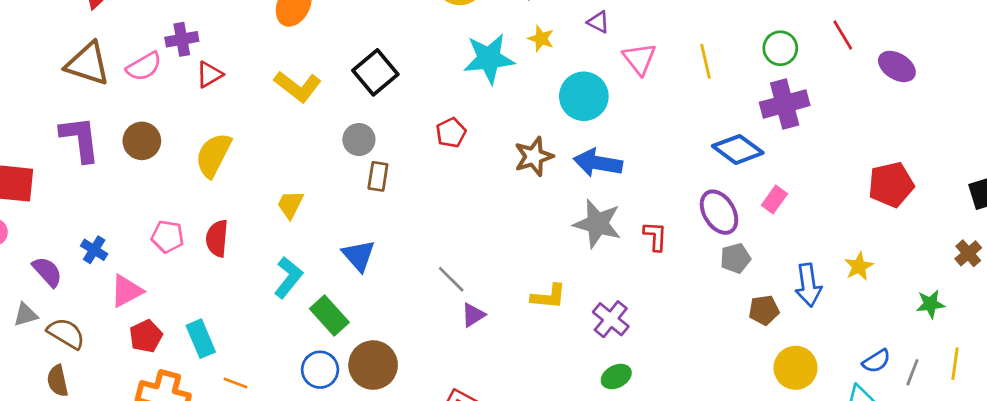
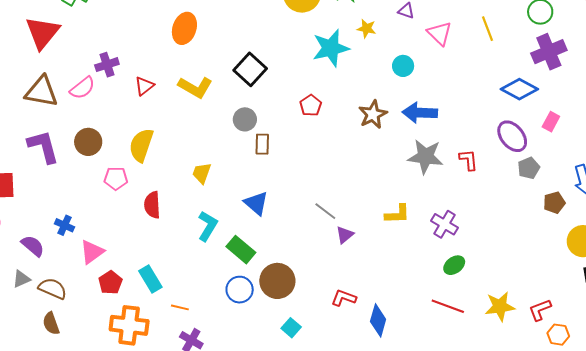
red triangle: (209, 74) -> (144, 86), moved
cyan circle: (584, 96) -> (403, 66), size x0.6
pink pentagon: (168, 237) -> (116, 178), moved

